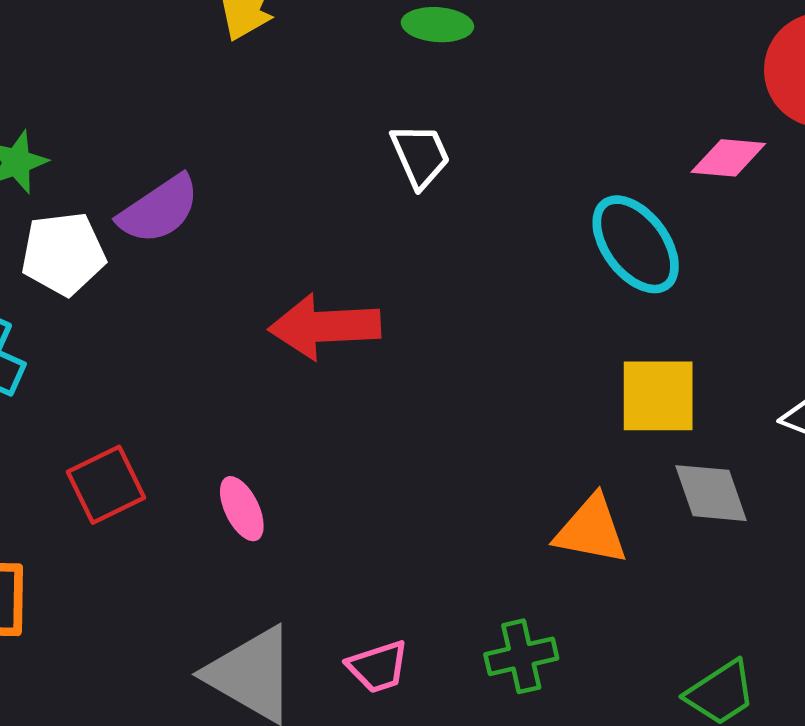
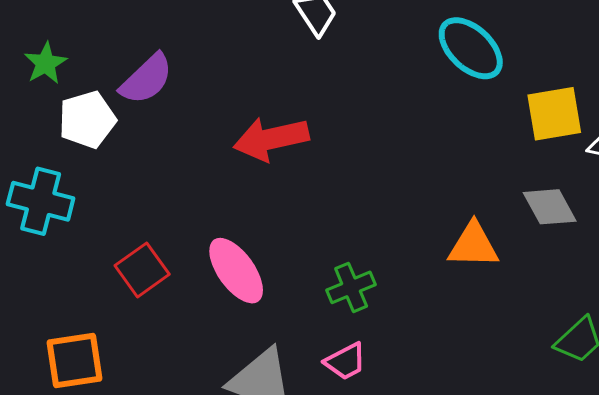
yellow square: (658, 396) -> (554, 114), moved
pink ellipse: (242, 509) -> (236, 271), size x1.6
green cross: (521, 656) -> (351, 287), moved

